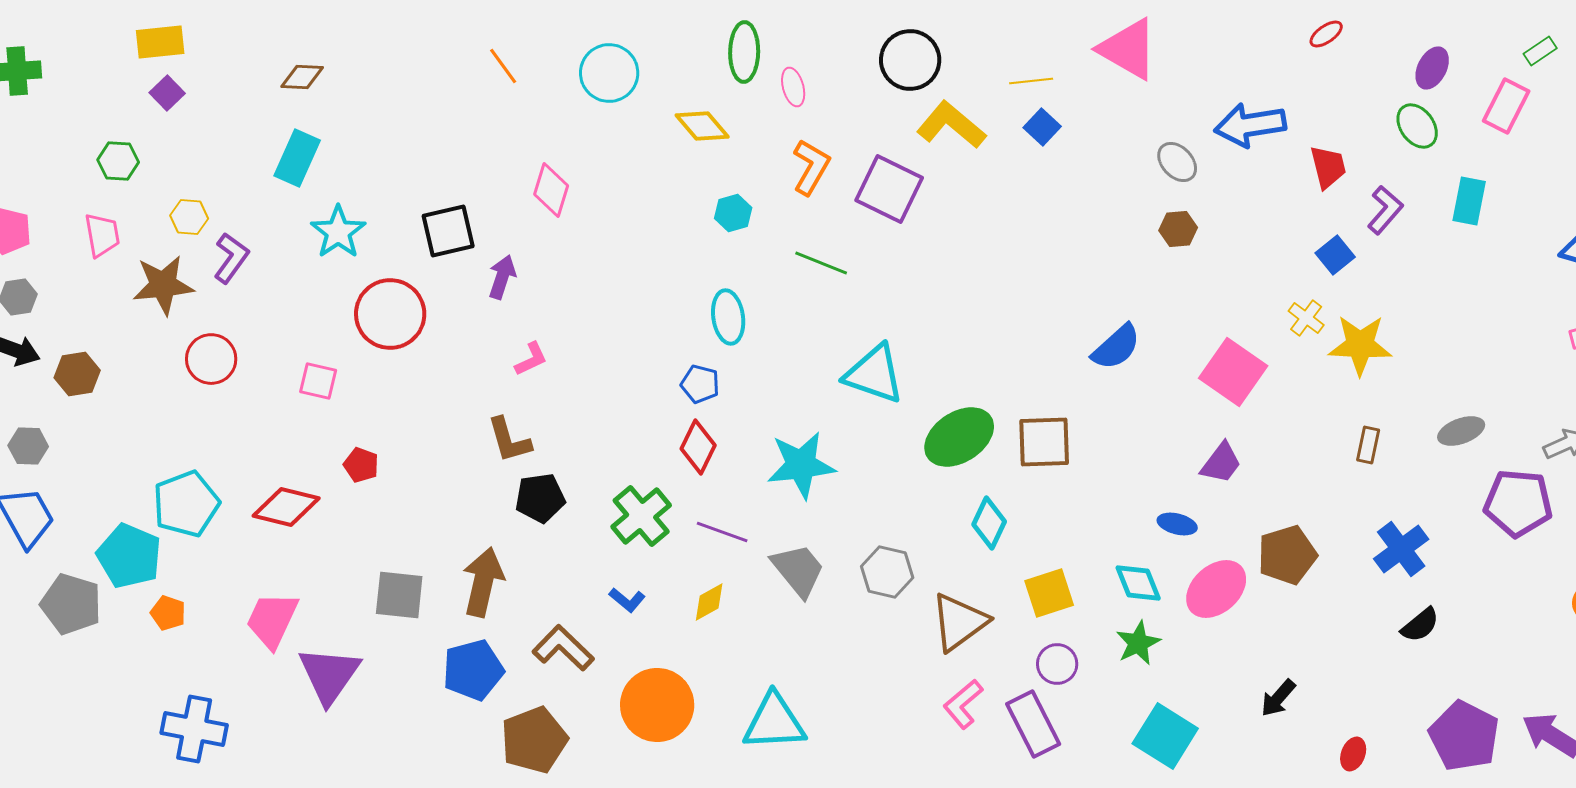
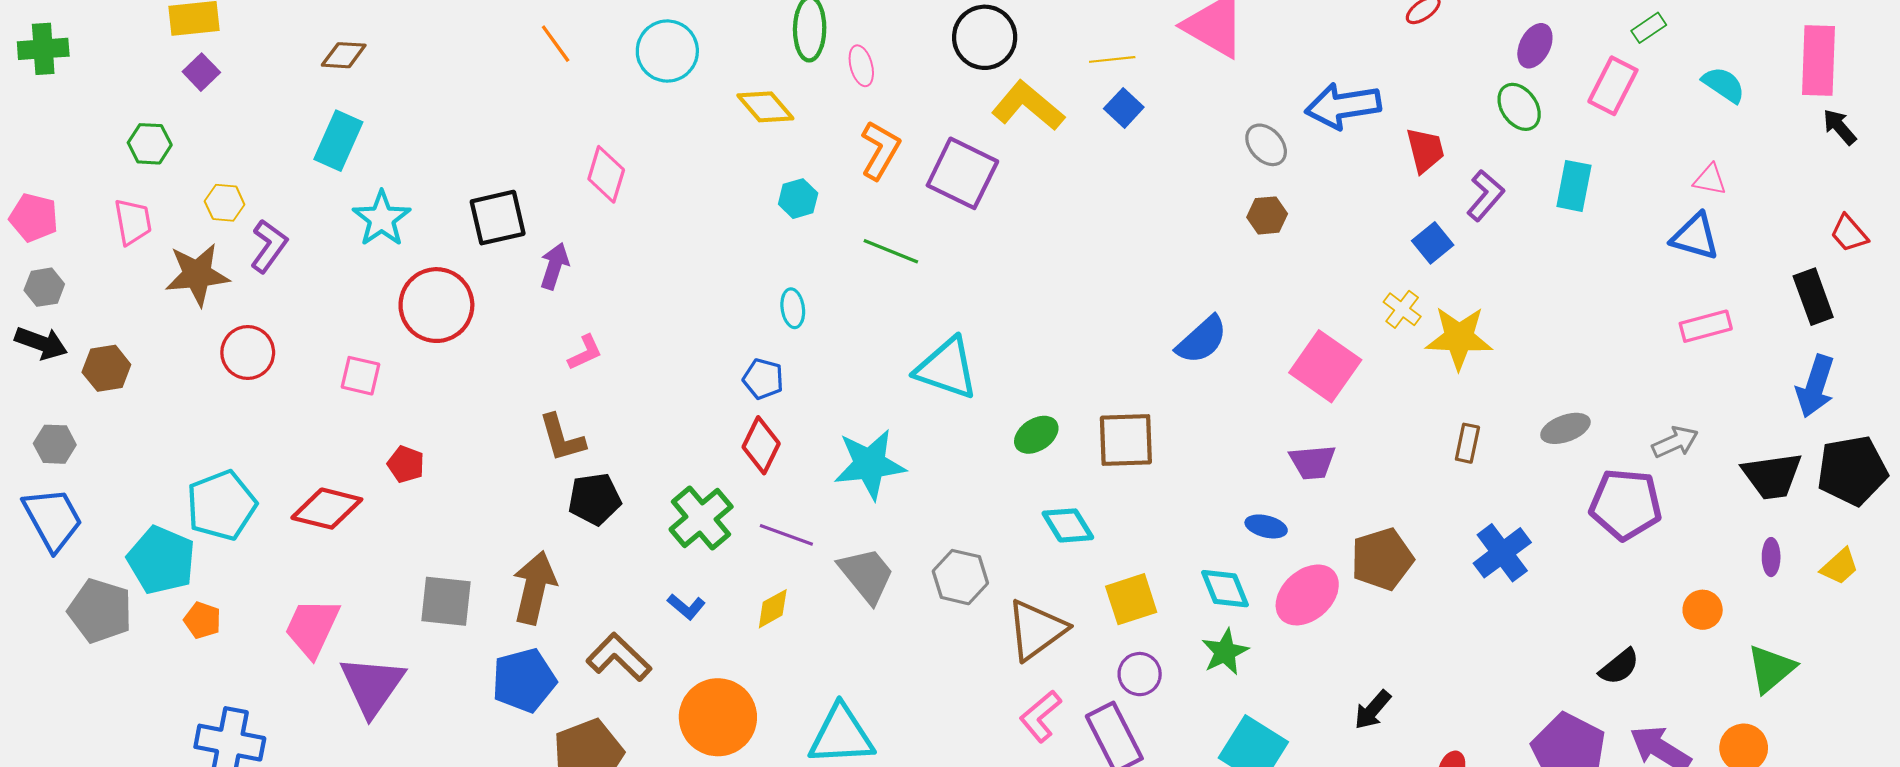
cyan ellipse: (728, 317) -> (793, 308), size x0.7
green ellipse: (959, 437) -> (1036, 435), size x0.6
purple trapezoid: (1221, 463) -> (1312, 462), turned 48
cyan diamond: (989, 523) -> (1068, 525), turned -57
black semicircle: (1420, 625) -> (1619, 667), moved

